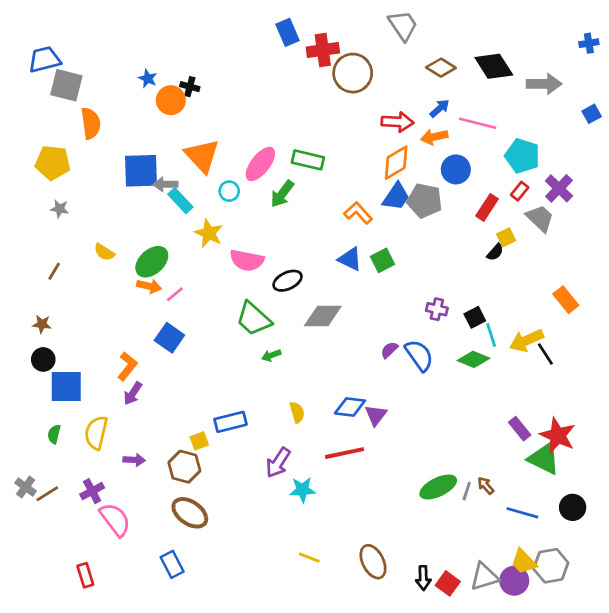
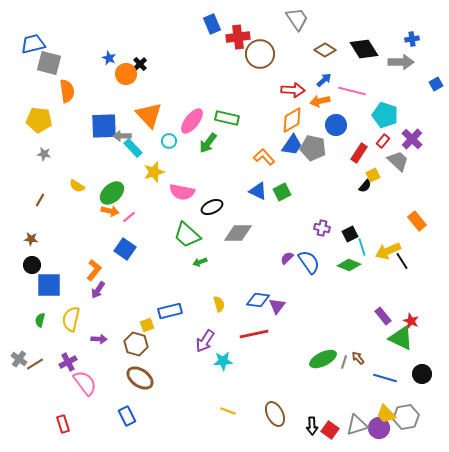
blue cross: (589, 43) -> (412, 39), moved
black cross: (190, 87) -> (140, 64), turned 32
yellow star: (209, 233) -> (154, 172), turned 30
red star: (558, 435) -> (411, 321), size x0.6

